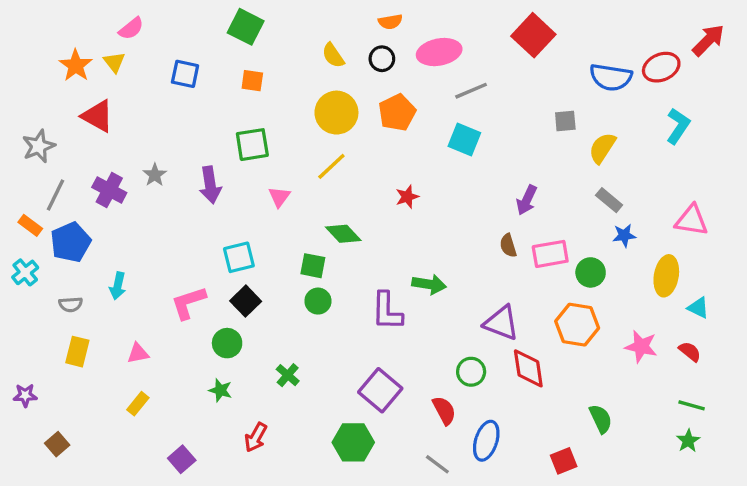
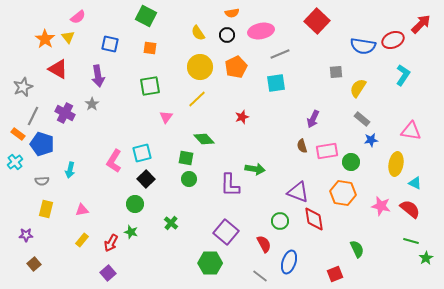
cyan square: (464, 140) -> (276, 83), turned -30
purple arrow: (210, 185) -> (98, 76), moved
blue pentagon: (71, 242) -> (42, 144), turned -30
pink L-shape: (188, 303) -> (114, 161), moved, turned -40
red semicircle: (690, 352) -> (410, 209), size x1.5
purple star: (25, 395) -> (26, 235), moved
red arrow: (256, 437) -> (111, 243), moved
green star: (688, 441) -> (426, 258), moved

